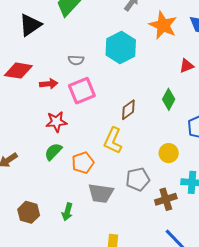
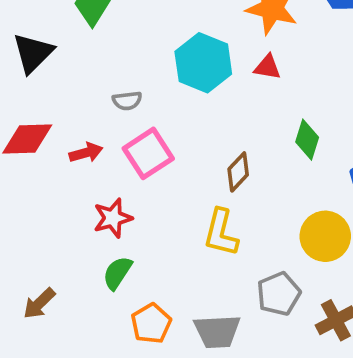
red triangle: (187, 66) -> (267, 67), moved, turned 42
yellow circle: (169, 153) -> (325, 236), size x1.4
orange pentagon: (83, 163) -> (151, 323), moved

